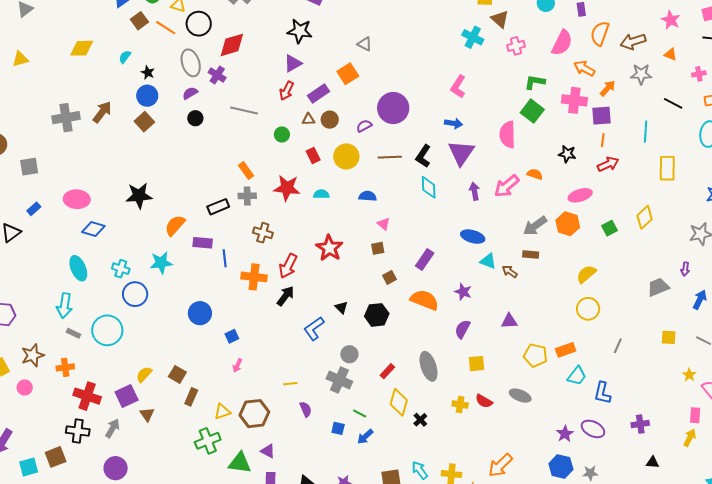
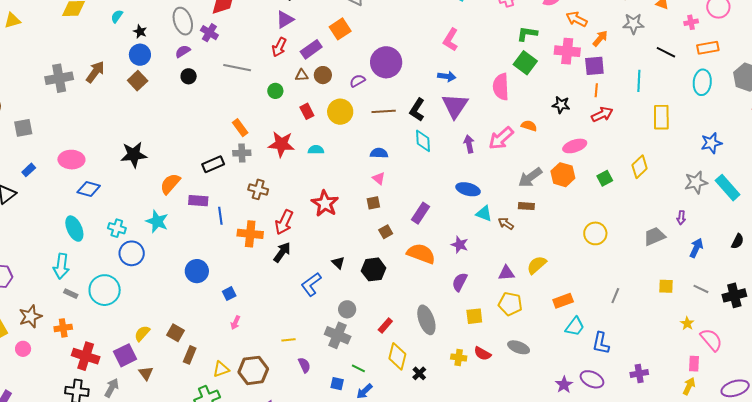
blue semicircle: (368, 196) -> (379, 153), moved
cyan star: (161, 263) -> (157, 221), turned 30
yellow semicircle: (586, 274) -> (537, 265), moved
yellow circle: (588, 309) -> (595, 233), moved
yellow pentagon: (535, 355) -> (510, 304), moved

